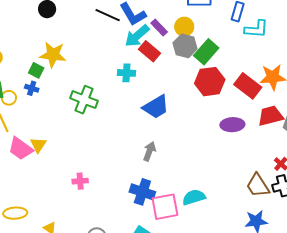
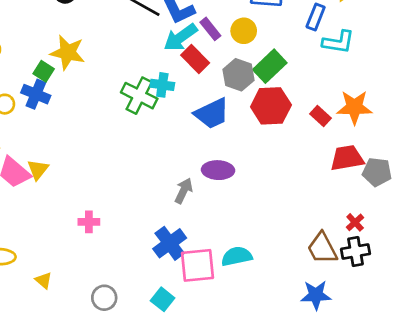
gray hexagon: (185, 46) -> (238, 75), moved
red rectangle: (248, 86) -> (321, 116), size x0.6
blue cross: (32, 88) -> (36, 94), size x1.5
green cross: (84, 100) -> (139, 96), moved
blue trapezoid: (156, 107) -> (212, 114), moved
purple ellipse: (232, 125) -> (218, 170), moved
blue cross: (142, 192) -> (170, 243), turned 30

